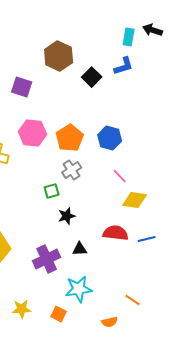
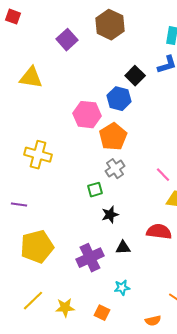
brown hexagon: (59, 56) -> (110, 25), moved
purple square: (22, 87) -> (67, 40), moved, turned 30
pink hexagon: (33, 133) -> (87, 115), moved
blue hexagon: (110, 138) -> (119, 99), moved
cyan star: (79, 289) -> (122, 288), size x0.6

